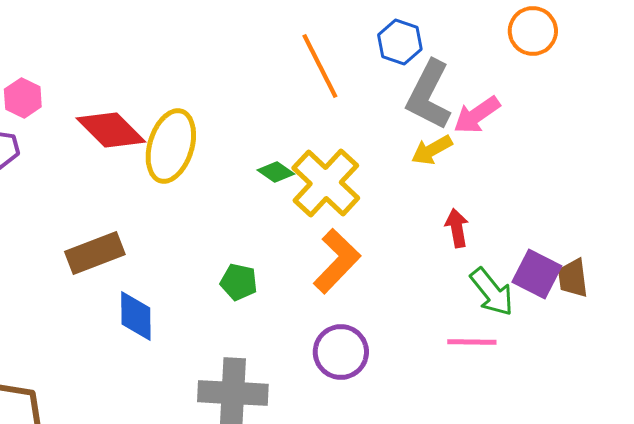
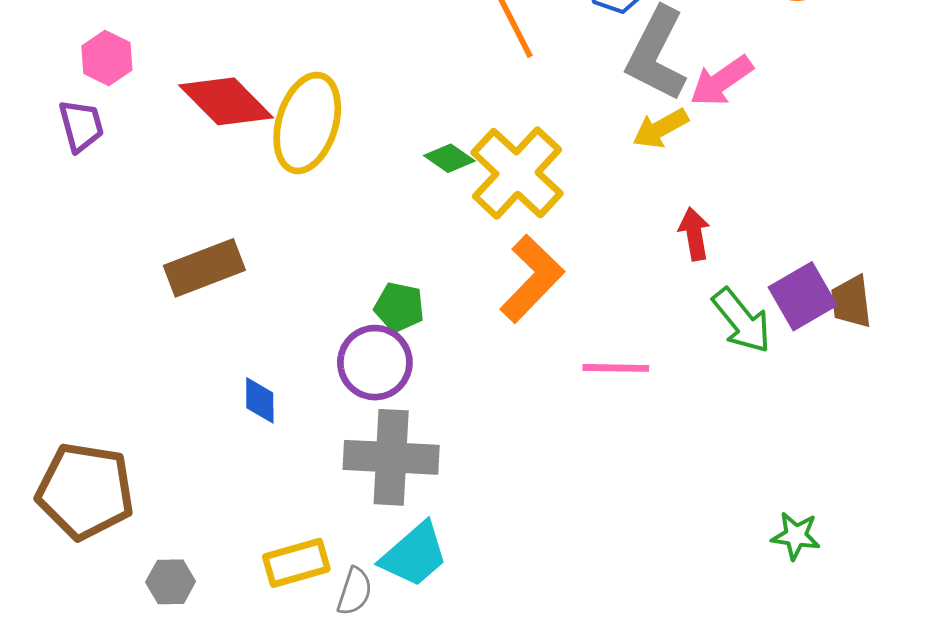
purple square: (537, 274) -> (803, 296), turned 33
blue diamond: (136, 316) -> (260, 400), moved, size x0.7
pink line: (472, 342) -> (616, 368), moved
purple circle: (341, 352) -> (375, 363), moved

